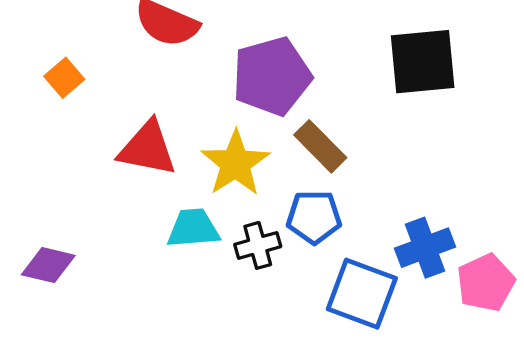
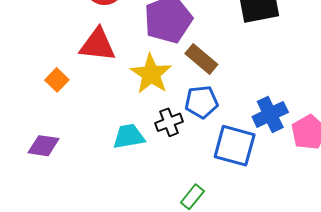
orange square: (64, 78) -> (57, 80), moved
red triangle: (148, 148) -> (98, 45), moved
cyan trapezoid: (193, 228) -> (129, 136), moved

